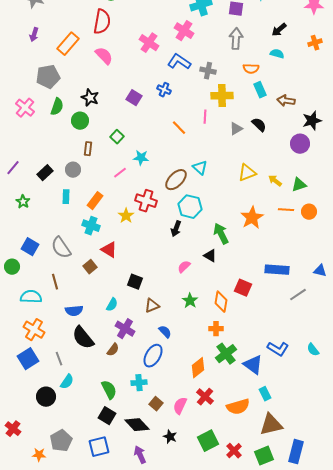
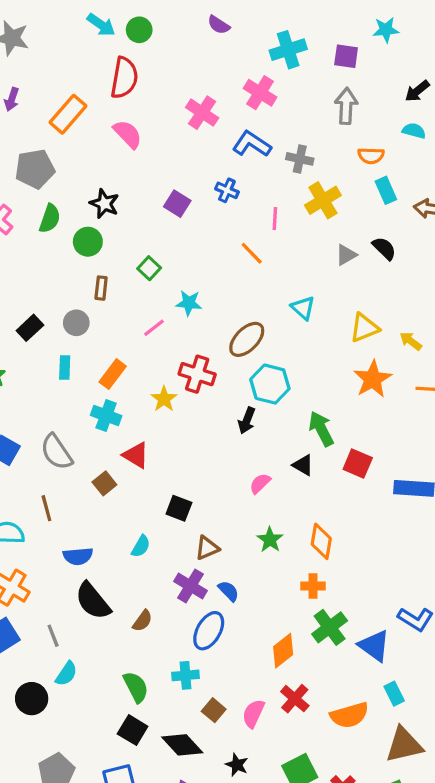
yellow cross: (222, 96) -> (323, 200), turned -30
pink line: (205, 117) -> (275, 219), moved
cyan triangle: (200, 168) -> (303, 308), moved
orange star: (252, 218) -> (373, 379), moved
red square: (243, 288) -> (358, 464), moved
purple cross: (125, 329) -> (190, 586), moved

